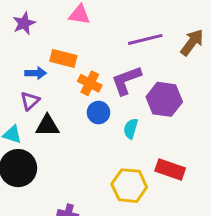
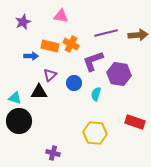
brown arrow: (192, 42) -> (138, 35), turned 48
orange cross: (90, 83) -> (71, 44), moved
purple triangle: (30, 101) -> (50, 75), moved
red rectangle: (170, 170) -> (135, 122), moved

